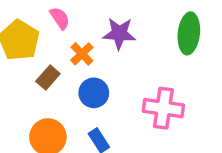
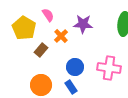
blue circle: (94, 93) -> (75, 67), moved

